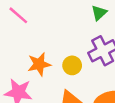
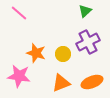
orange star: (39, 64) -> (36, 53), turned 30

